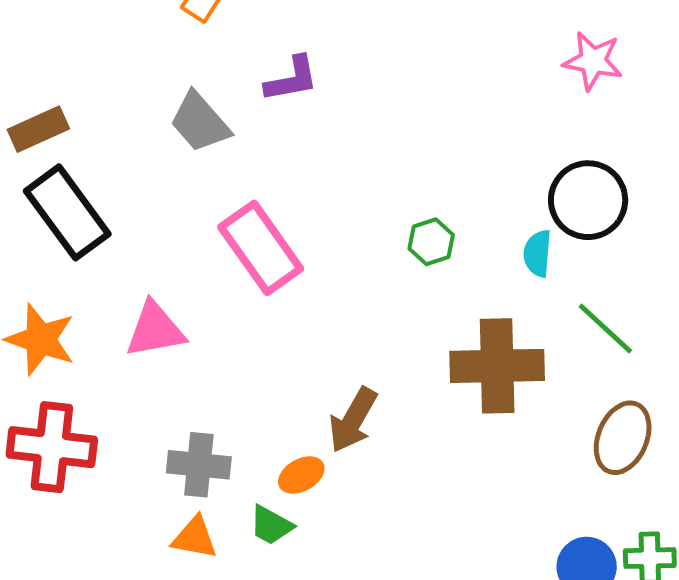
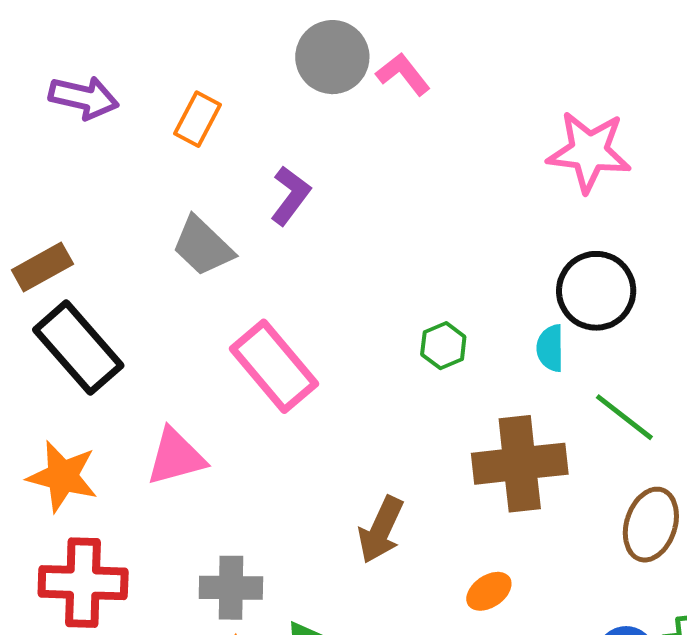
pink star: (593, 61) -> (589, 152), size x1.4
purple L-shape: (292, 79) -> (290, 195), turned -38
orange ellipse: (301, 475) -> (489, 591), moved

